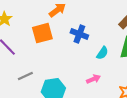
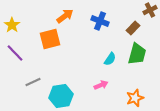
blue cross: (79, 34) -> (100, 21), moved

